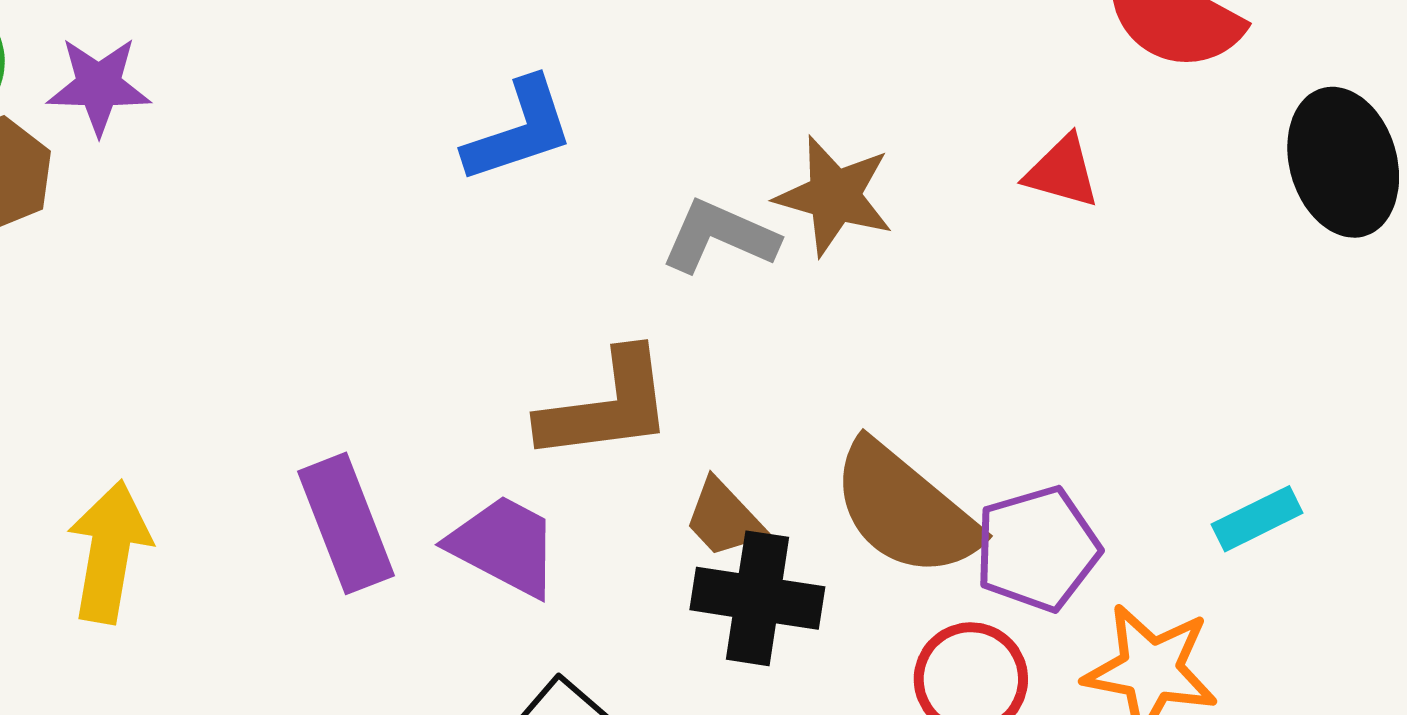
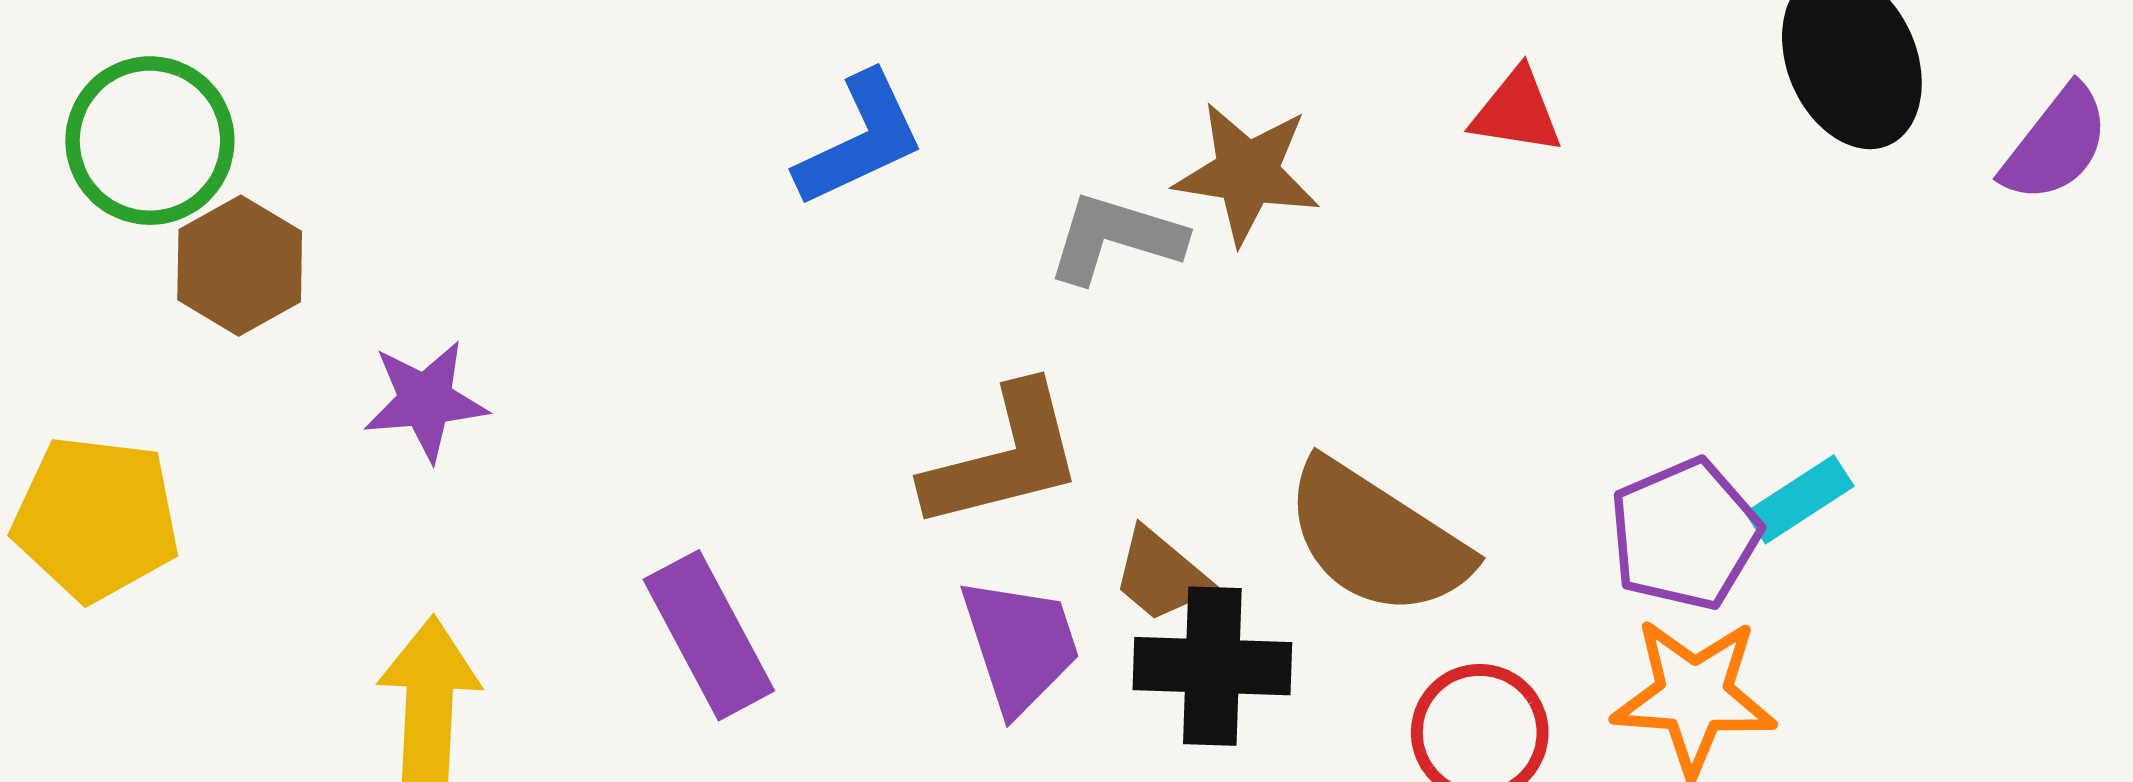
purple star: (99, 86) -> (425, 401), moved
purple trapezoid: (504, 546) -> (1020, 645), moved, turned 51
purple pentagon: (1037, 549) -> (1685, 534), moved

